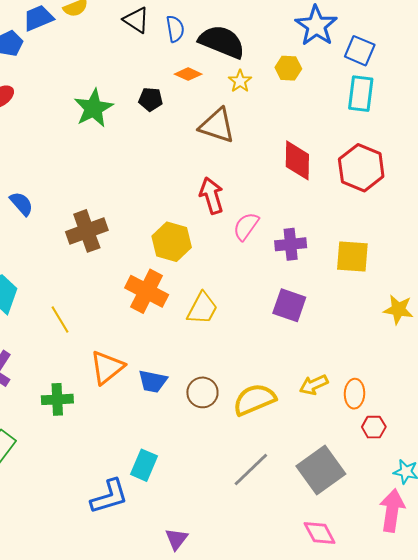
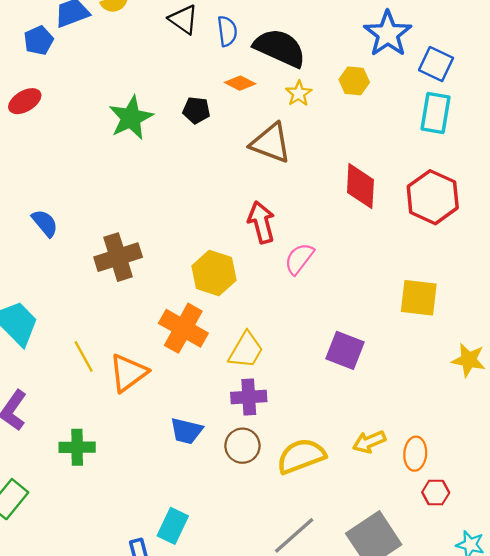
purple cross: (291, 244) -> (249, 397), moved
orange triangle: (107, 367) -> (128, 373), moved

